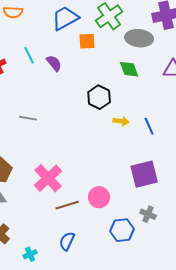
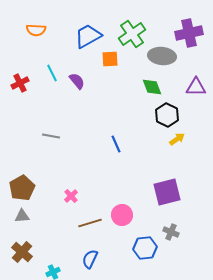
black hexagon: (99, 97) -> (167, 115), moved
yellow arrow: (121, 121) -> (177, 139), moved, turned -42
blue line: (149, 126) -> (116, 144), moved
pink cross: (48, 178) -> (71, 196), size x0.5

